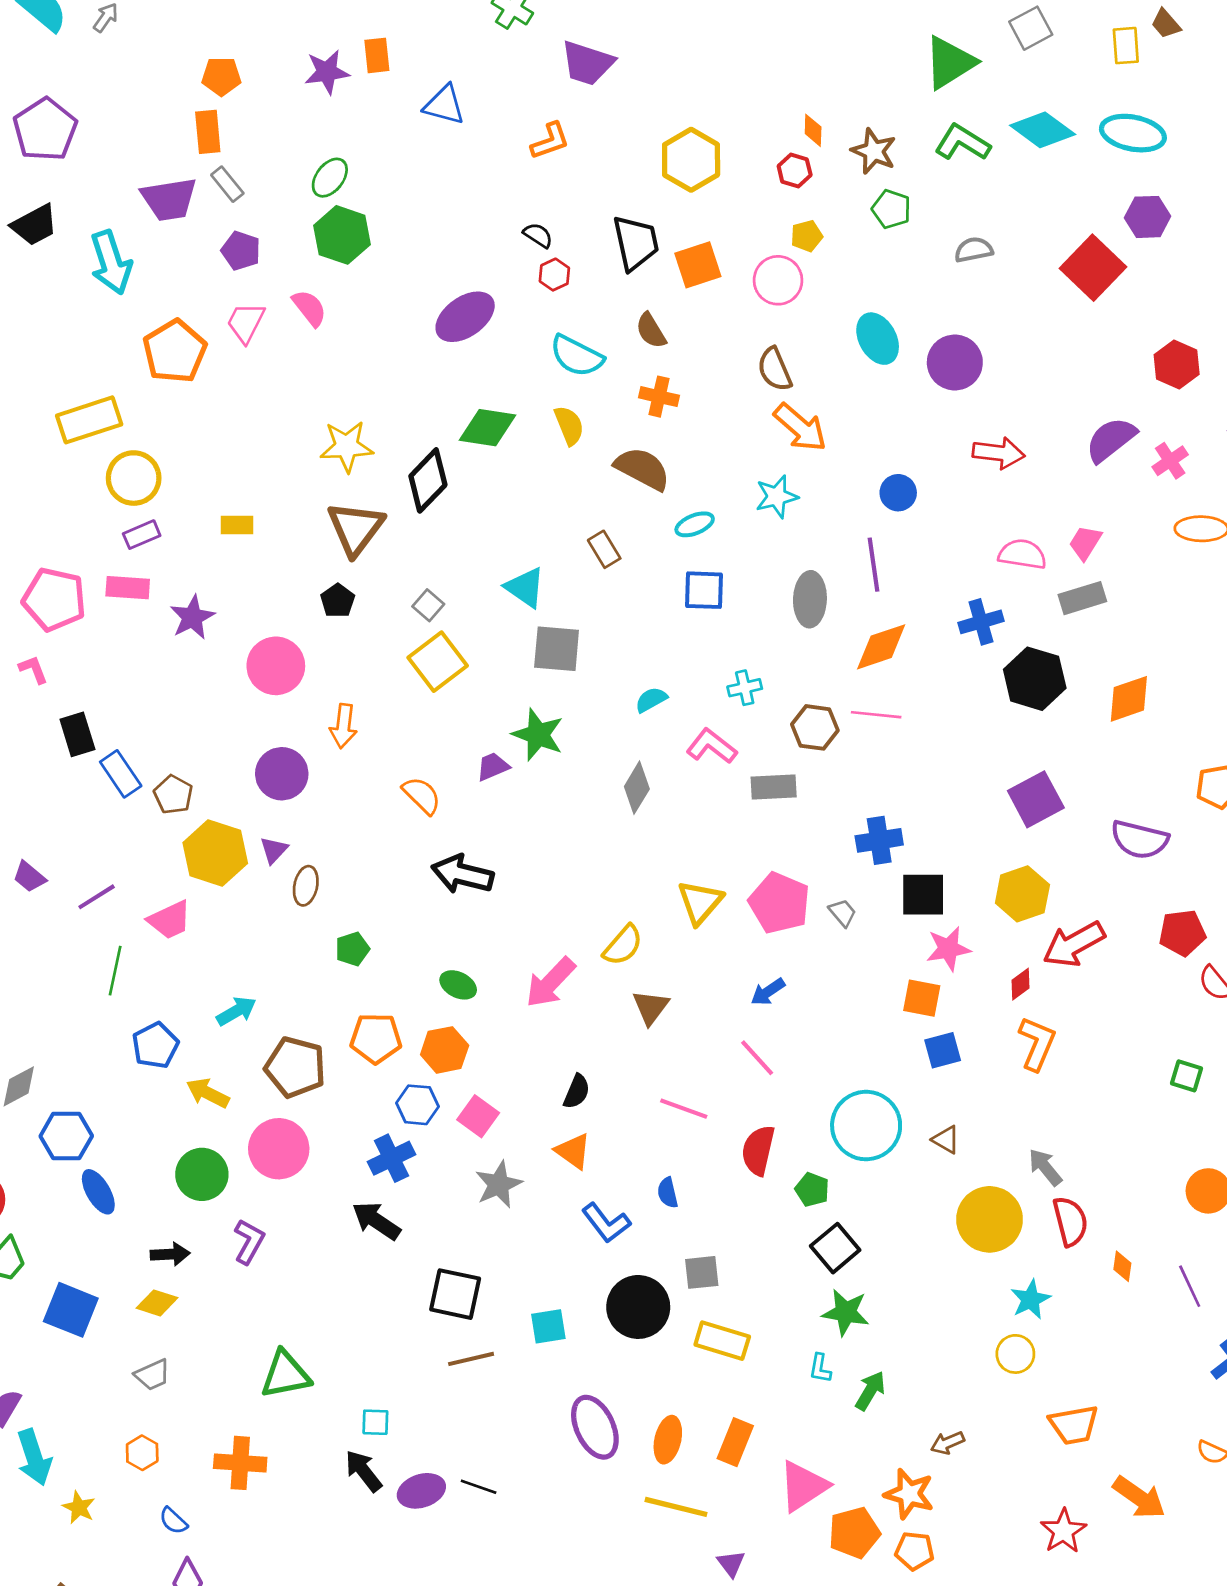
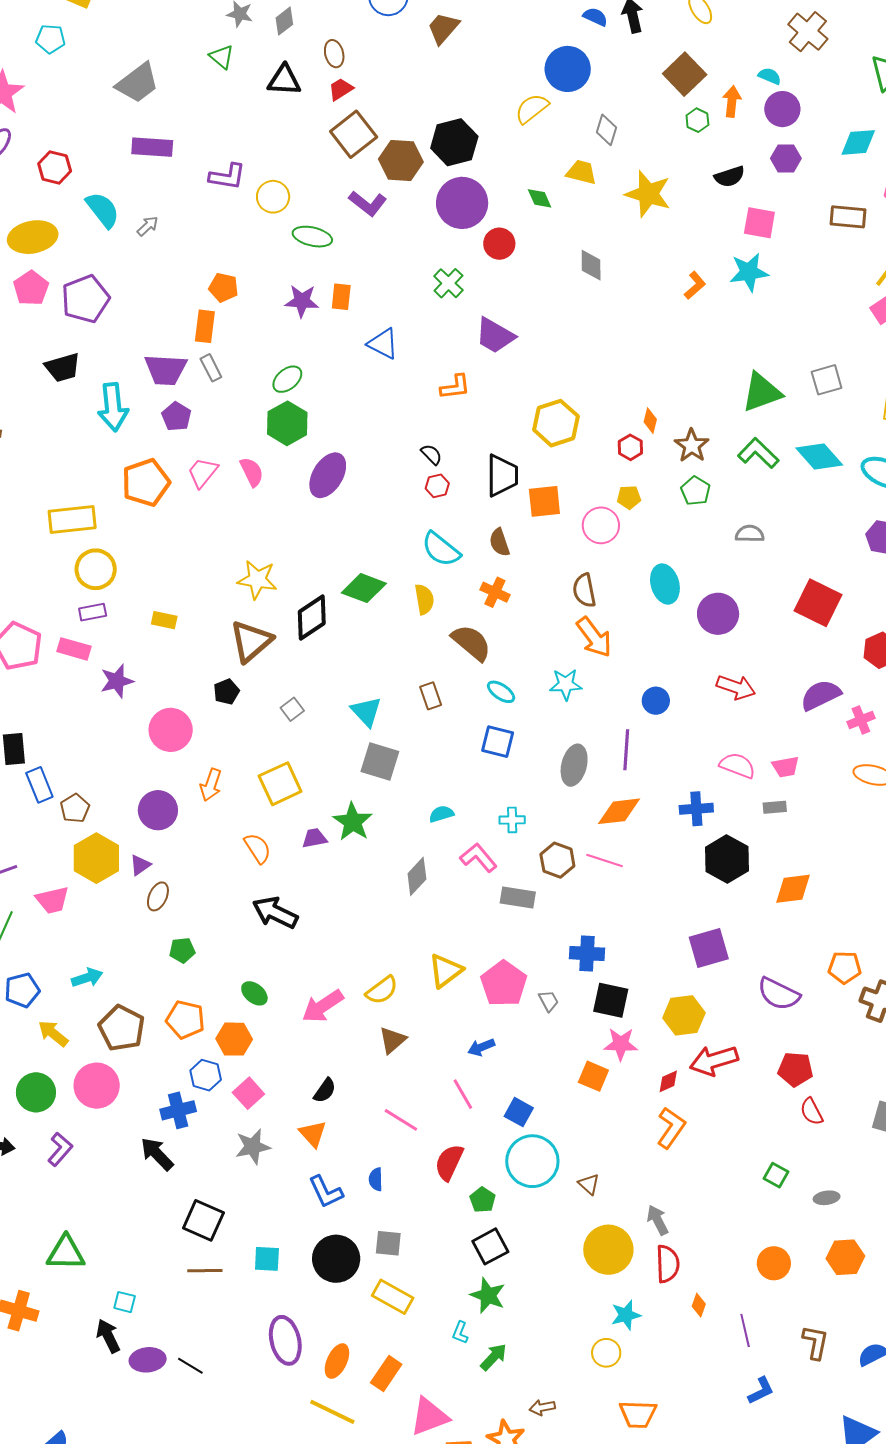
purple pentagon: (241, 251) -> (176, 417), moved
red square: (1093, 268) -> (818, 603), moved, turned -30
purple ellipse: (465, 317) -> (328, 475), moved, turned -36
cyan ellipse: (695, 524) -> (501, 692), turned 44
pink trapezoid: (1085, 543) -> (786, 767), turned -144
gray rectangle: (1082, 598) -> (775, 807), size x0.7
yellow square: (438, 662) -> (280, 784), moved
blue square: (943, 1050) -> (519, 1112), moved, turned 32

